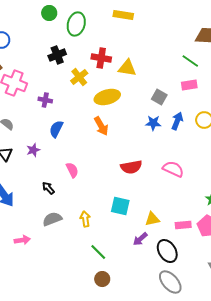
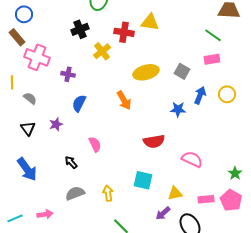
yellow triangle: (127, 68) -> (150, 22), moved
yellow ellipse: (107, 97) -> (146, 72), moved
blue star: (153, 123) -> (178, 109), moved
pink semicircle: (173, 169) -> (192, 159), moved

